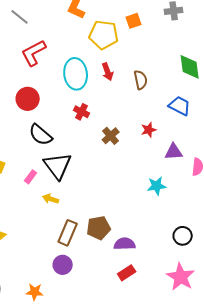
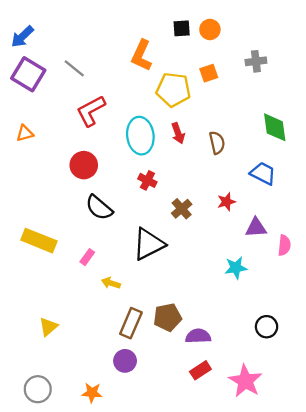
black triangle: (58, 166) -> (149, 244), moved, turned 40
pink star: (181, 277) -> (245, 381), moved

